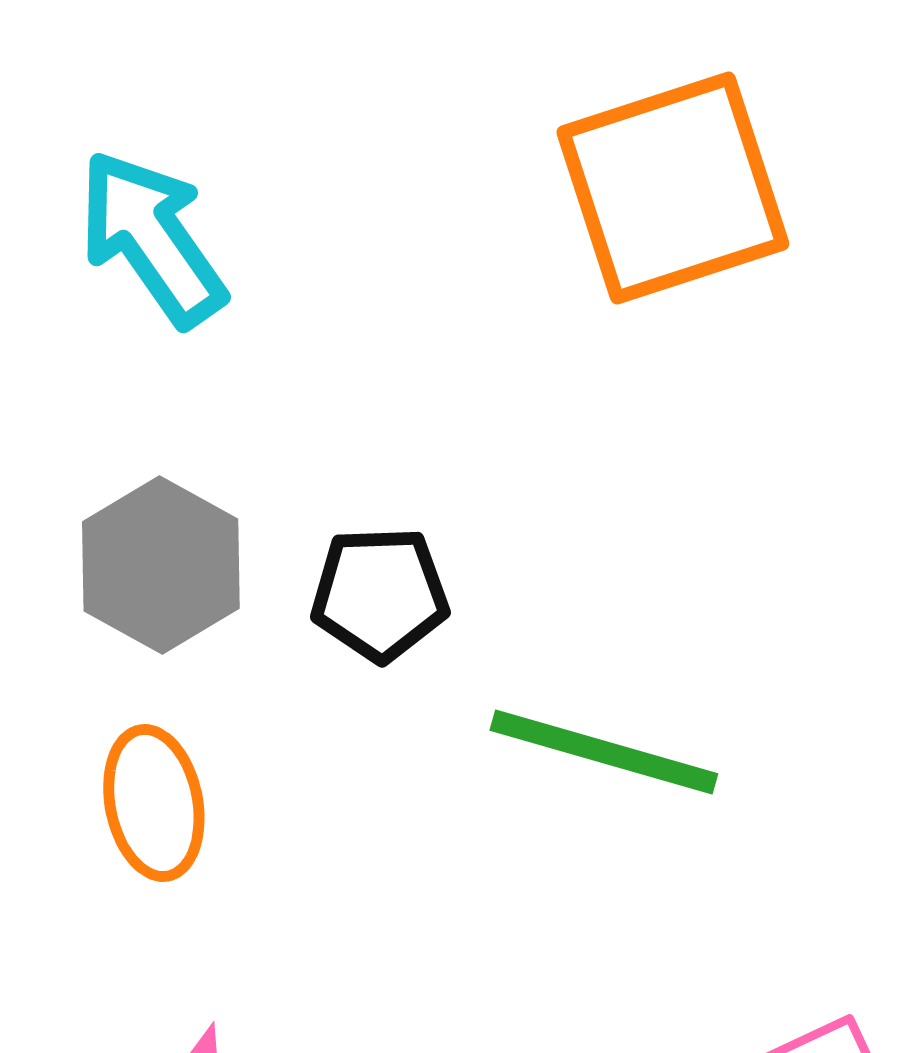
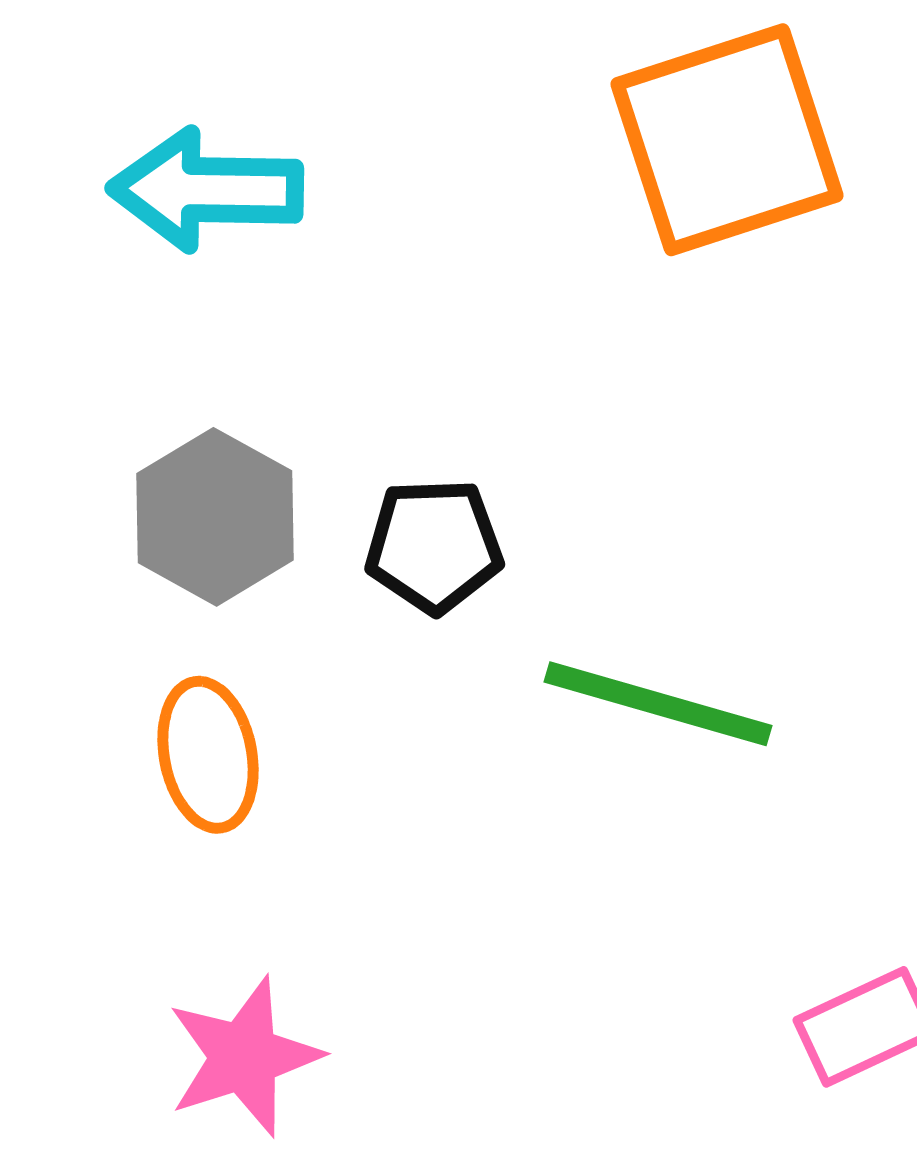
cyan arrow: (152, 238) -> (206, 190), turned -54

